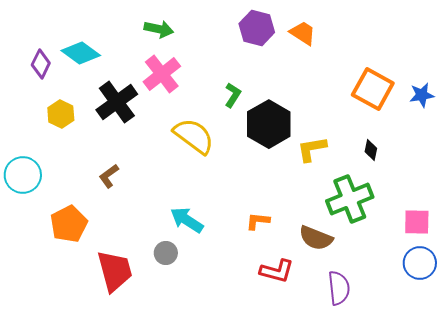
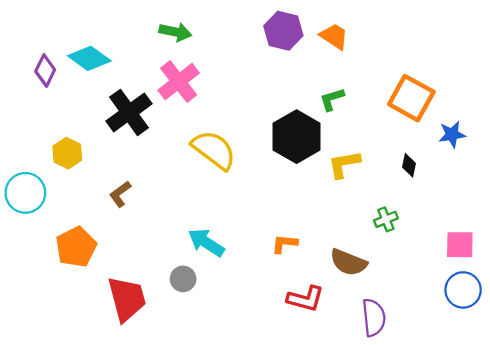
green L-shape: (233, 95) -> (332, 99), moved, turned -140
blue star: (422, 95) -> (452, 134), moved
yellow hexagon: (61, 114) -> (67, 153), moved
green cross: (350, 199) -> (386, 219), size x0.5

